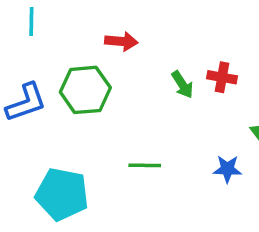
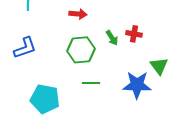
green hexagon: (85, 90) -> (81, 50), moved
blue star: (227, 169) -> (137, 85), size x1.8

